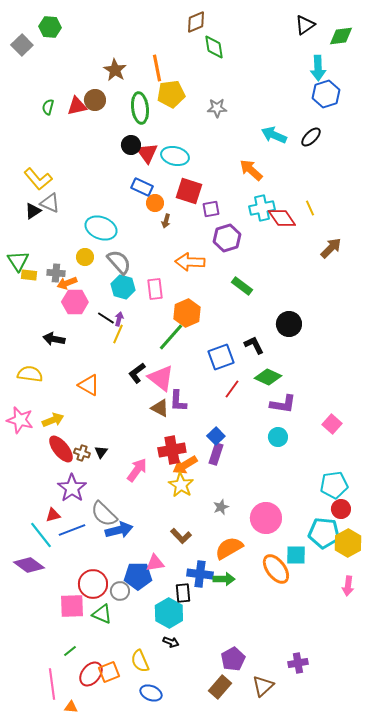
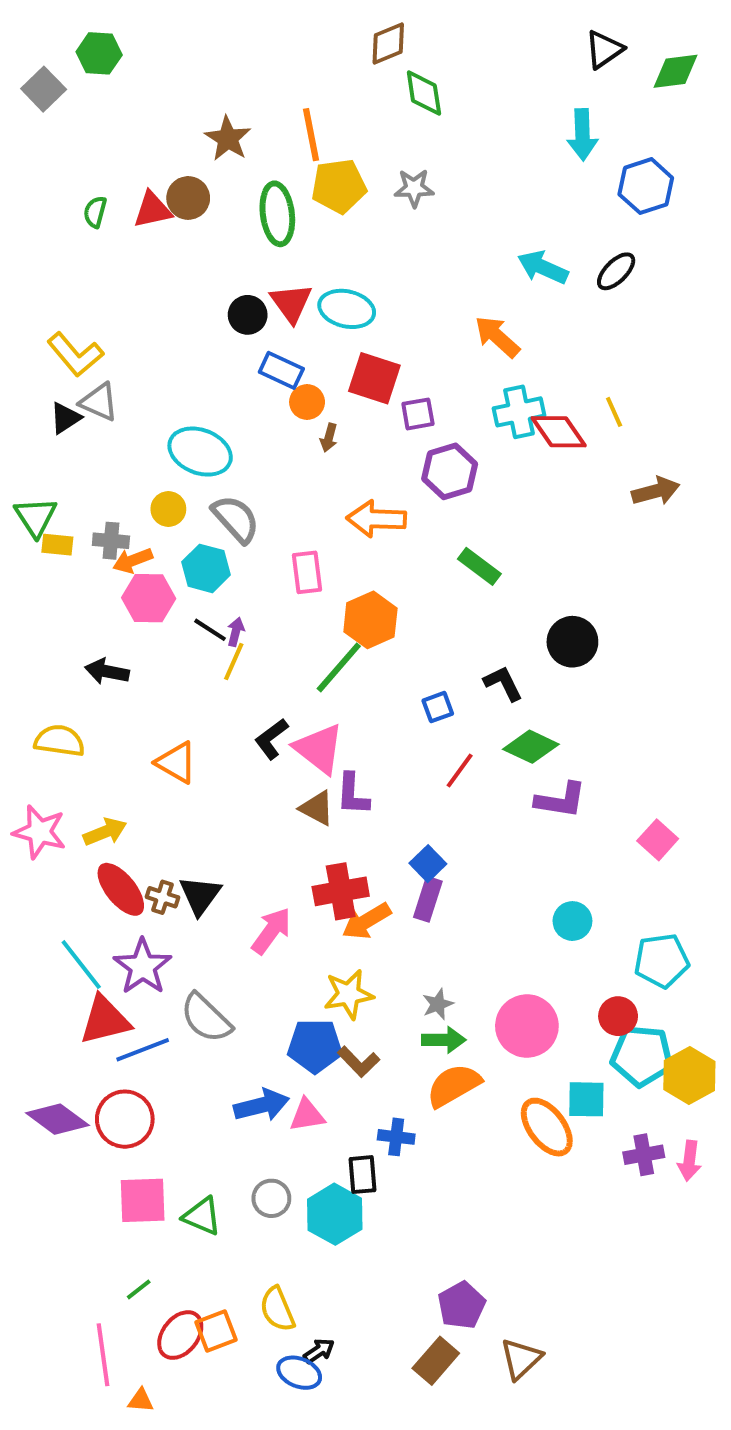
cyan arrow: (318, 68) -> (582, 135), moved
gray star: (217, 108) -> (414, 188), moved
black circle: (131, 145) -> (248, 315), moved
brown arrow: (331, 248) -> (656, 491), turned 30
cyan hexagon: (123, 287) -> (206, 568), moved
blue square: (221, 357) -> (438, 707), size x0.6
cyan circle: (278, 437) -> (572, 921), moved
black triangle: (101, 452) -> (200, 895), size x1.6
yellow star: (181, 485) -> (349, 994), moved, turned 30
red circle: (341, 509) -> (618, 1016), moved
red triangle: (53, 515) -> (105, 1020), size x1.8
blue arrow: (119, 530) -> (261, 1105), moved
cyan line: (41, 535) -> (81, 965), moved
blue cross: (200, 574) -> (396, 1137), size x0.7
blue pentagon: (138, 576) -> (315, 1046), moved
green arrow: (224, 579) -> (444, 1040), moved
red circle: (93, 584) -> (125, 1119), moved
gray circle: (120, 591) -> (271, 1198), moved
black arrow: (171, 642) -> (319, 1351), moved, turned -56
purple cross: (298, 663) -> (644, 1155), moved

